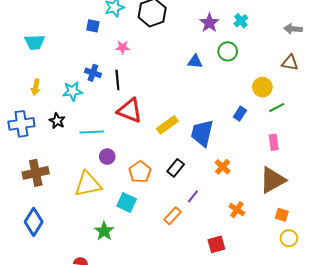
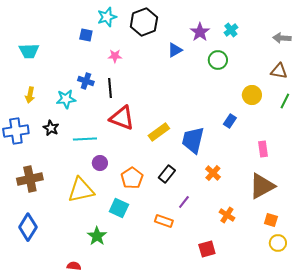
blue triangle: (195, 62) -> (175, 50), moved, turned -35
green line: (277, 108) -> (285, 101), moved, turned -35
orange rectangle: (173, 216) -> (164, 221), turned 66

